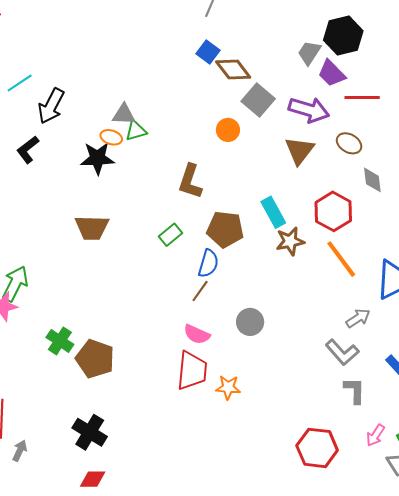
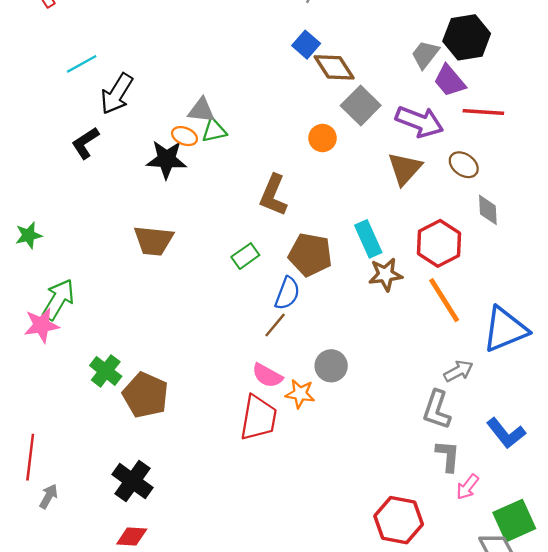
gray L-shape: (342, 352) -> (437, 410), turned 56
orange star: (228, 387) -> (300, 394), moved
pink arrow: (375, 435) -> (467, 487), moved

